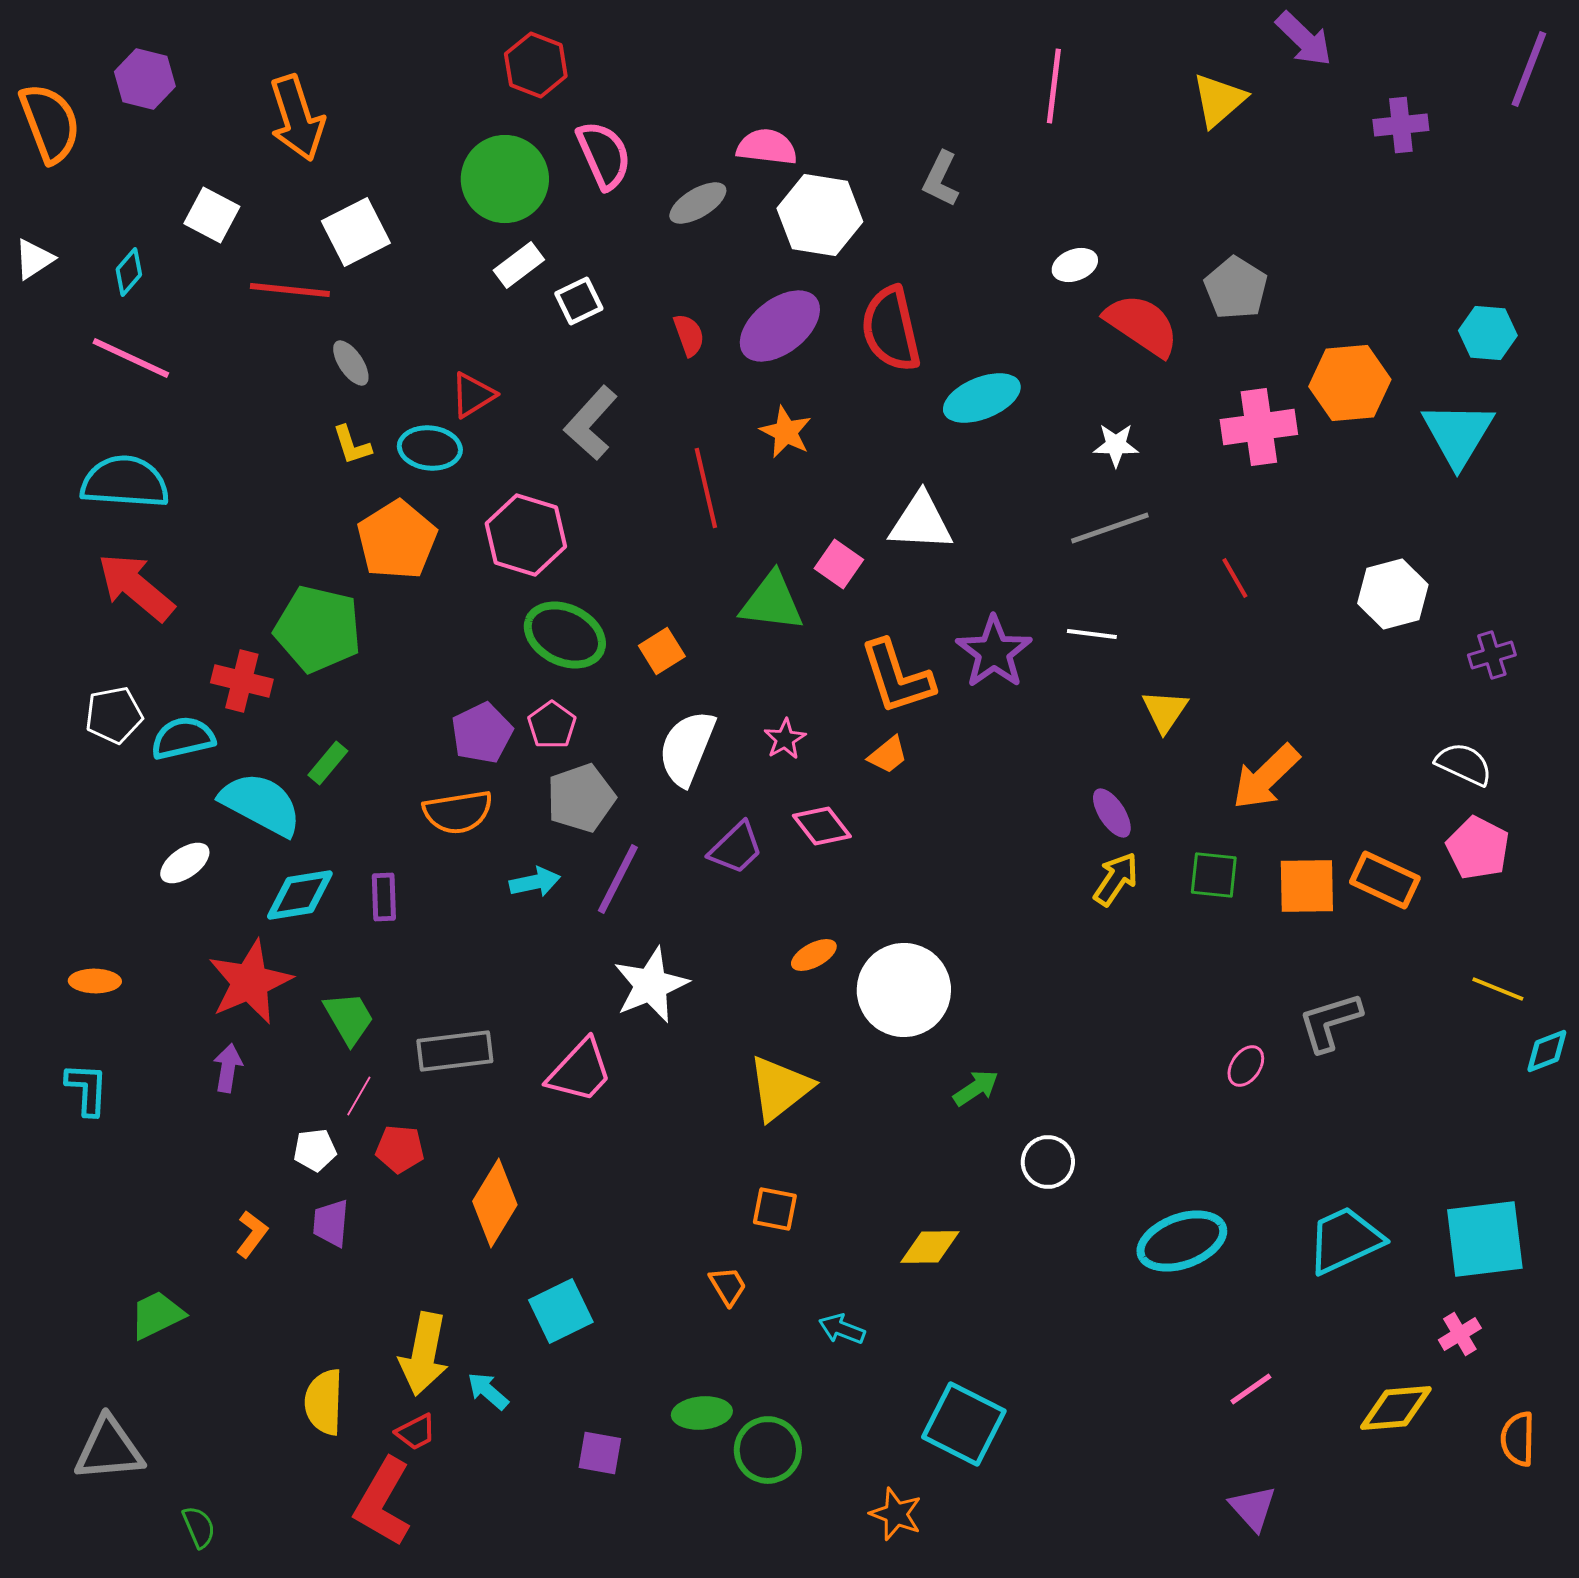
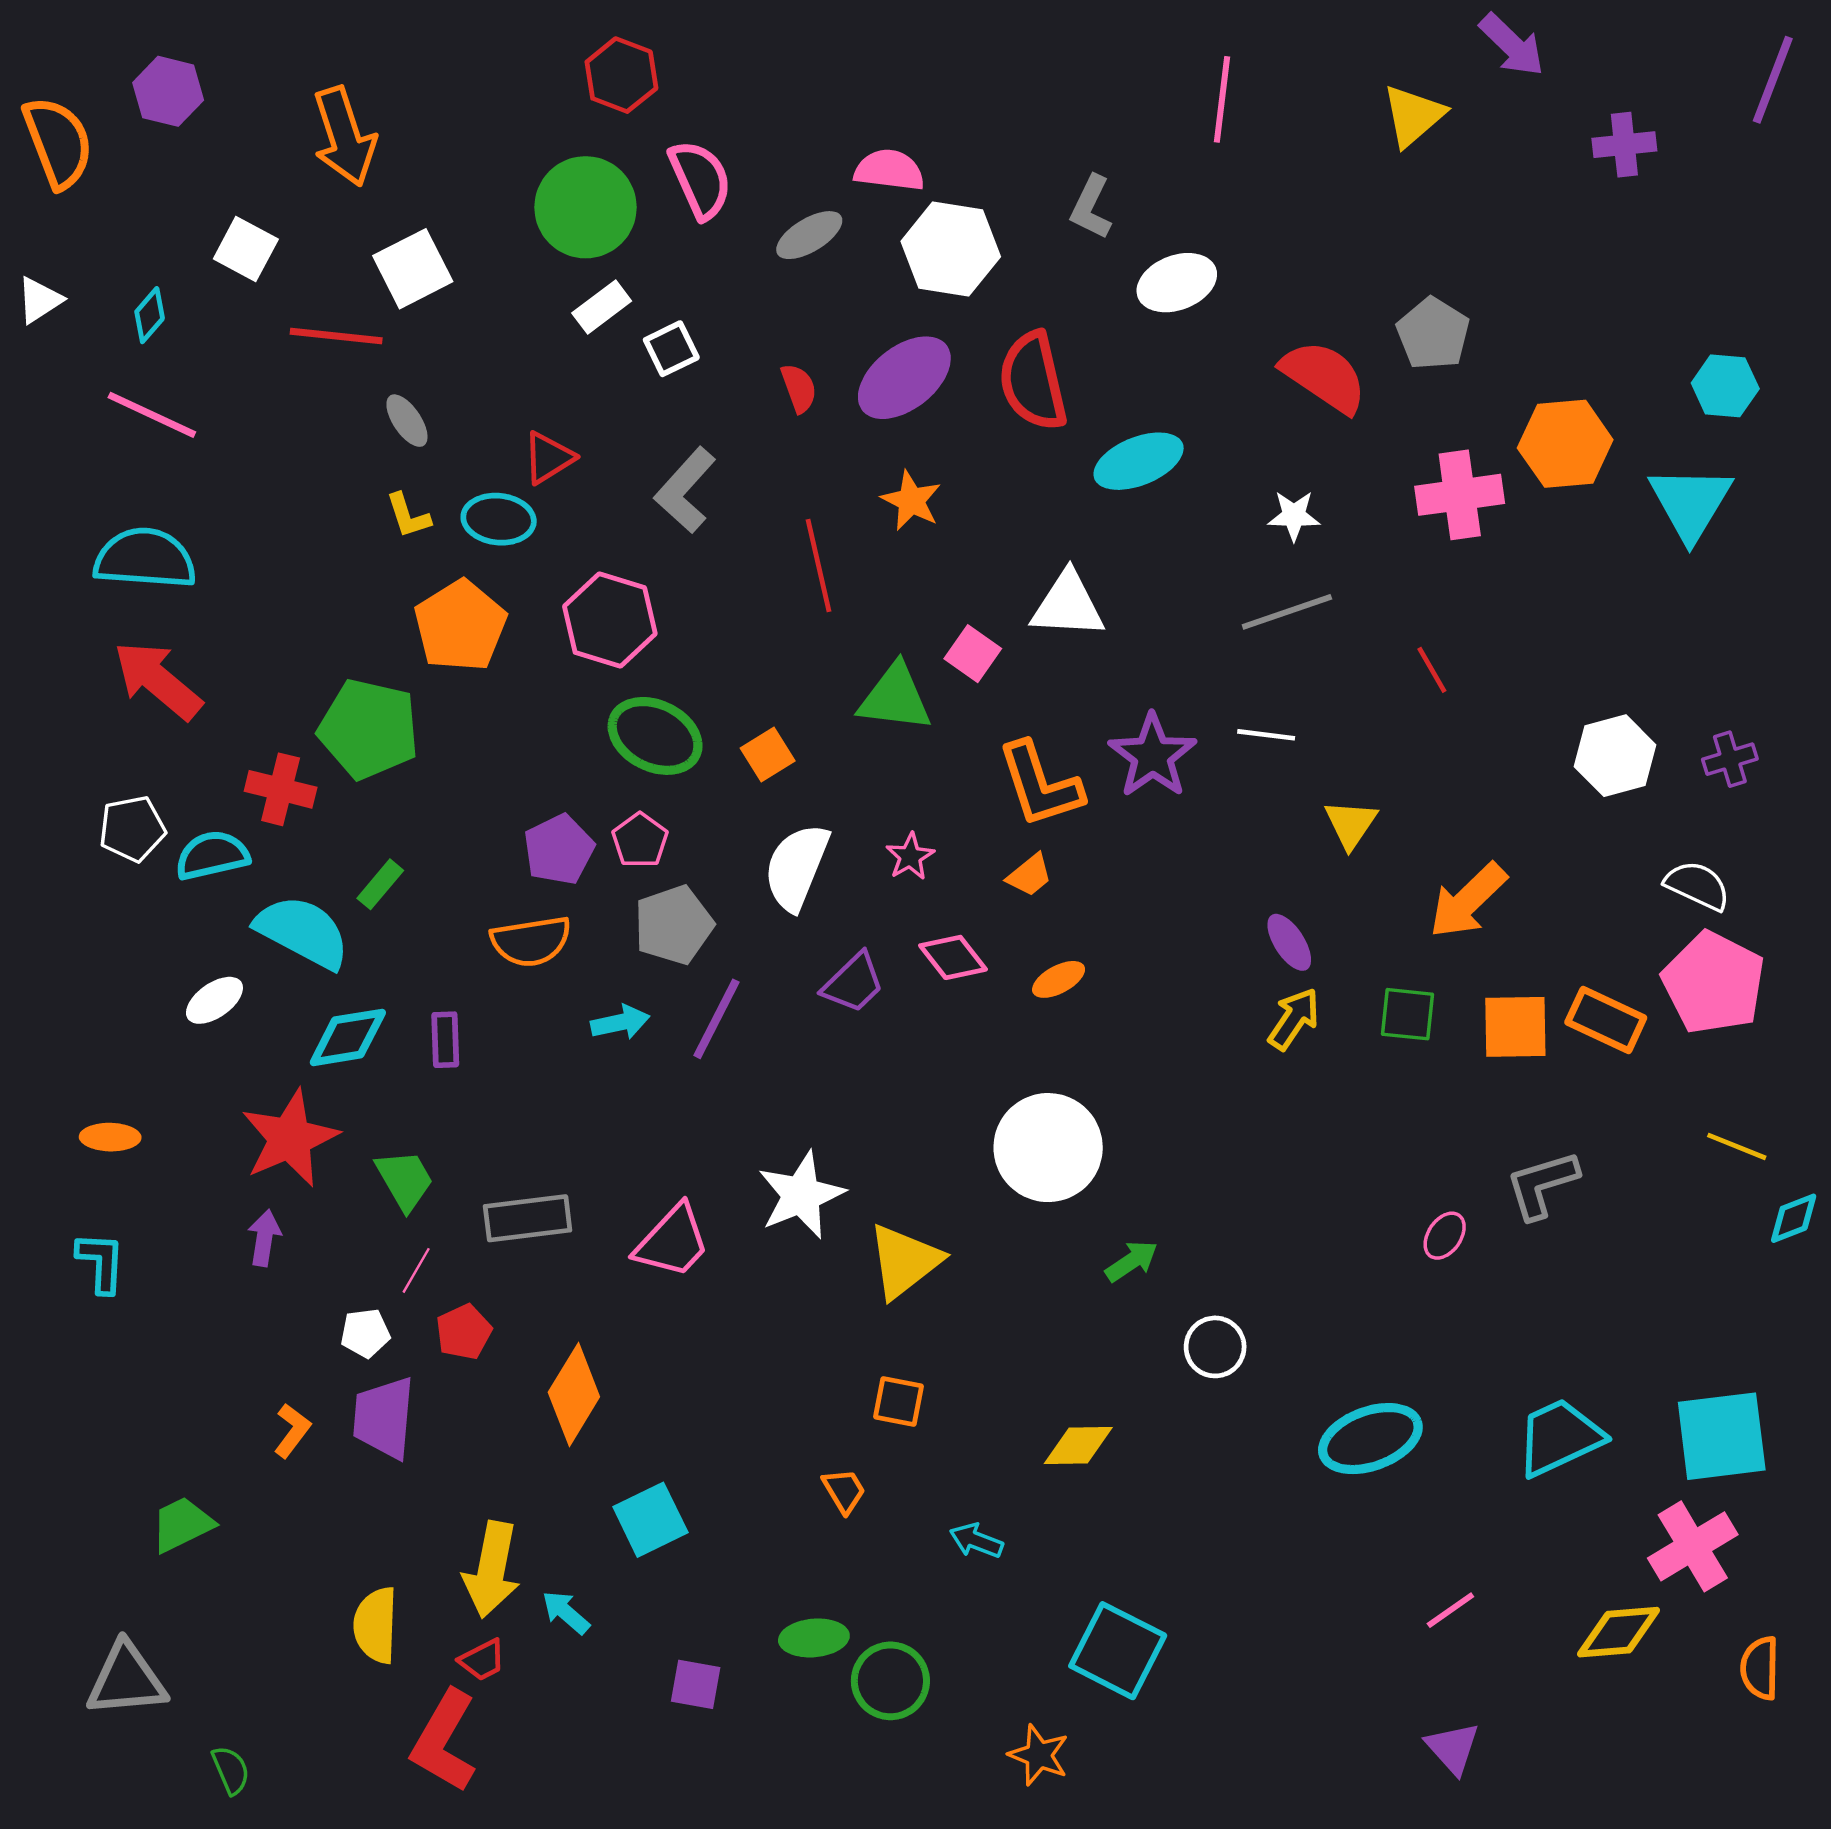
white ellipse: (1075, 265) -> (1177, 283), moved, size x1.5
white hexagon: (1393, 594) -> (1615, 756), moved
pink pentagon: (1478, 848) -> (1714, 983), size x1.4
orange ellipse: (814, 955) -> (1059, 979), moved
white star: (651, 985) -> (801, 1195), moved
red pentagon: (400, 1149) -> (464, 1332), turned -30
purple trapezoid: (331, 1223) -> (384, 1418), size x1.5
pink cross: (1460, 1334) -> (1693, 1546), size x1.8

